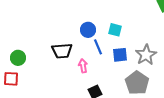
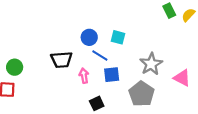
blue line: (98, 47) -> (100, 55), turned -35
blue square: (120, 55) -> (112, 75), moved

